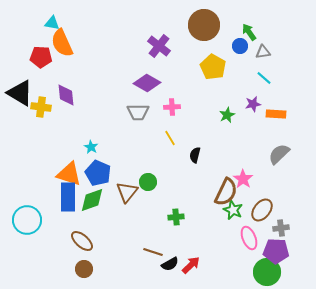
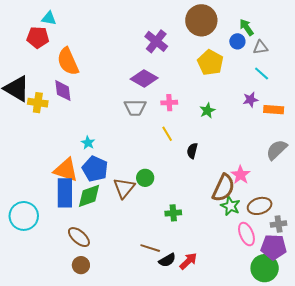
orange semicircle: (62, 43) -> (68, 61), moved
red pentagon: (41, 57) -> (38, 37), moved
green star: (227, 115) -> (207, 111), moved
brown ellipse: (262, 210) -> (260, 206), turned 35

